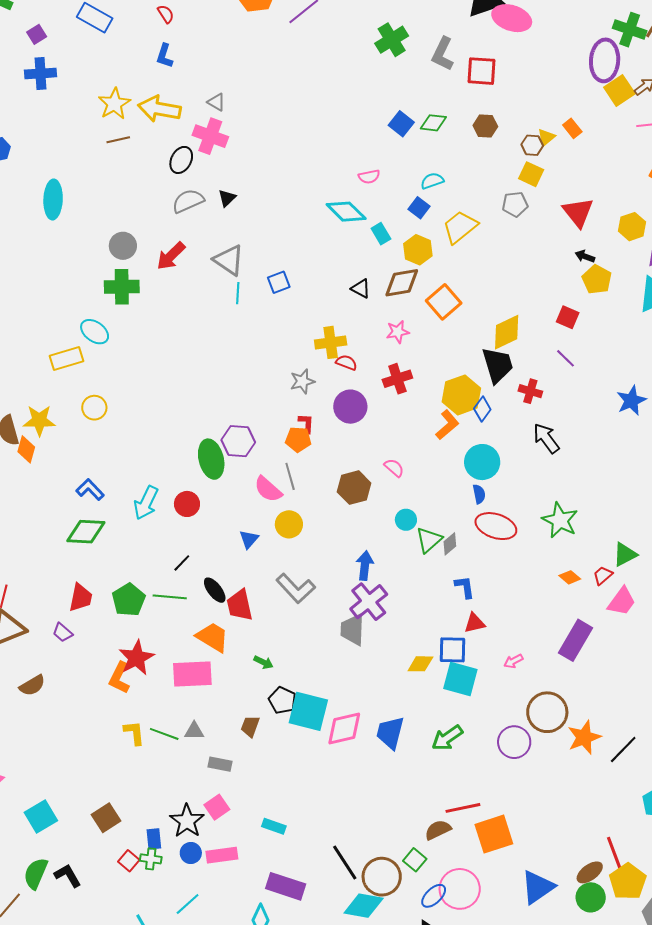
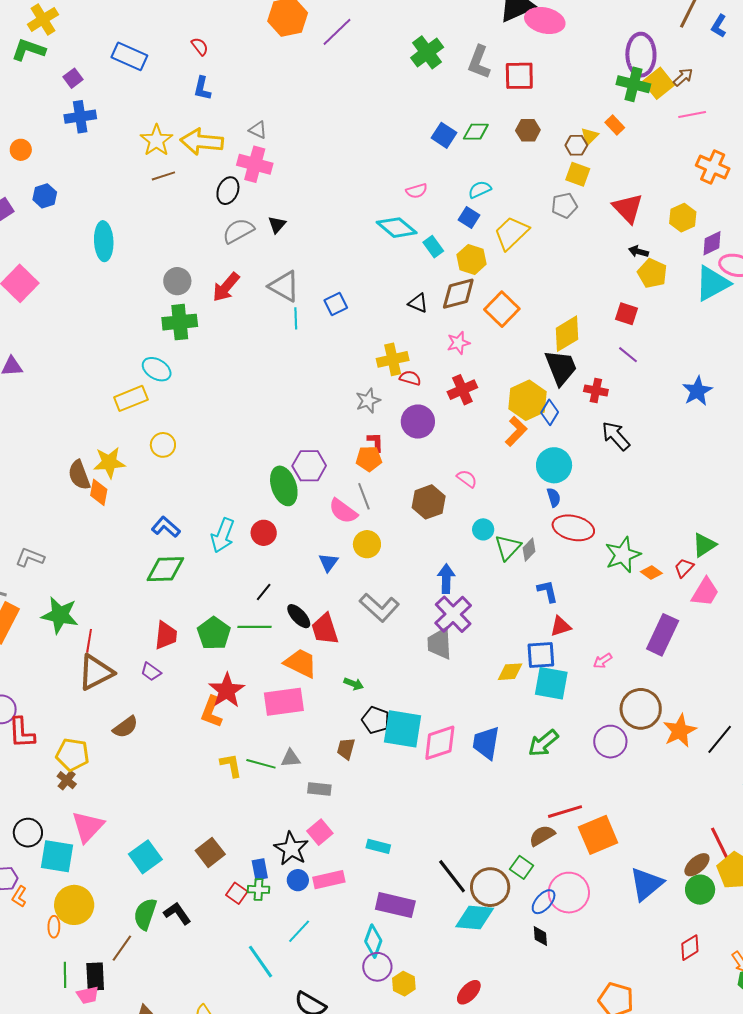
green cross: (630, 30) -> (633, 84), moved
green star: (560, 520) -> (623, 555), moved, turned 30

